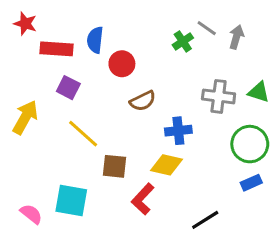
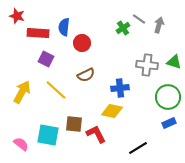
brown semicircle: (143, 101) -> (86, 75), moved
yellow arrow: (25, 117) -> (22, 92), moved
brown square: (114, 166) -> (74, 124), moved
red L-shape: (143, 199) -> (96, 134), turned 110

